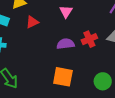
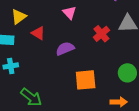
red triangle: (32, 22) -> (38, 33), turned -48
purple semicircle: (66, 44) -> (65, 49), moved

